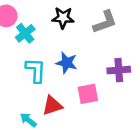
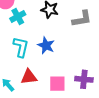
purple cross: (119, 70) -> (84, 79), moved
pink square: (88, 94) -> (57, 84), moved

